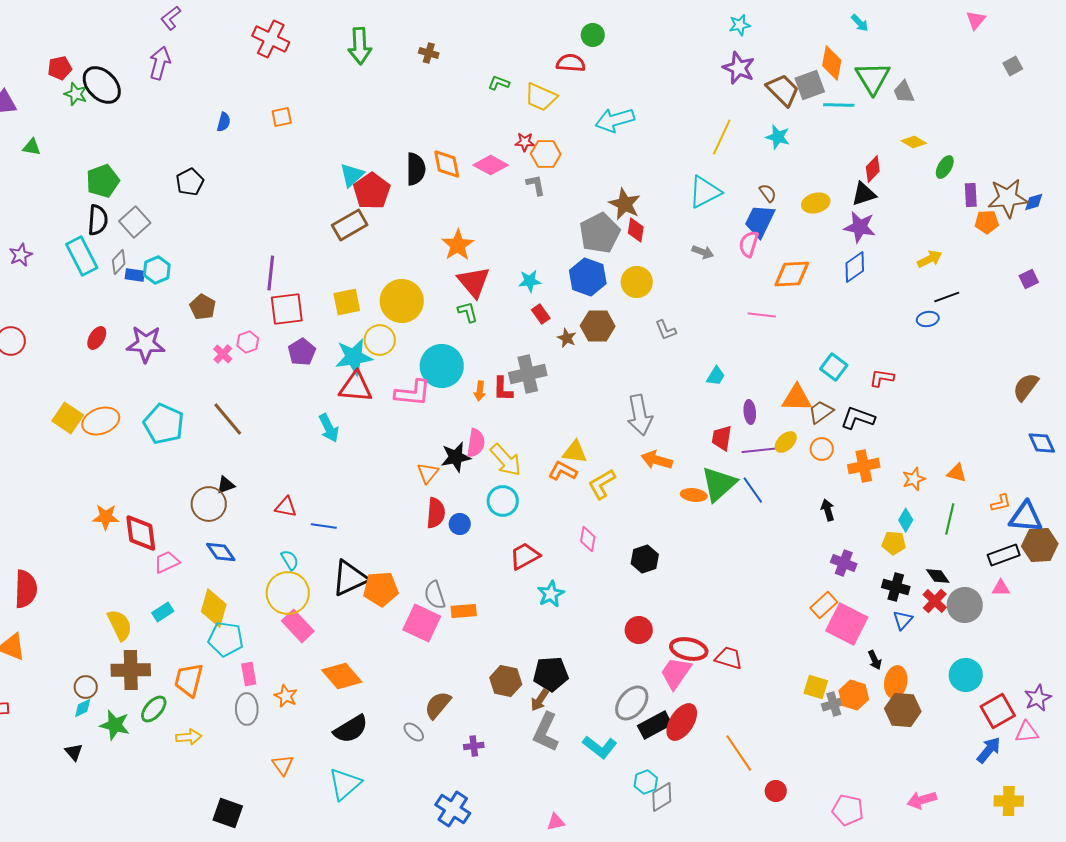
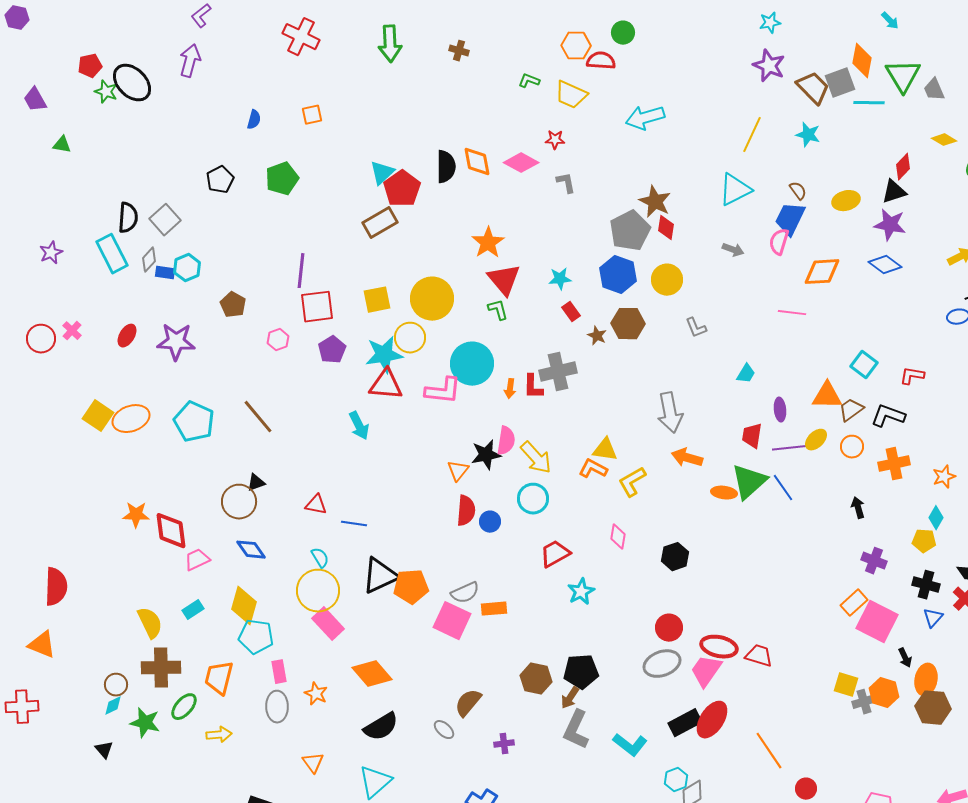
orange hexagon: (546, 154) -> (576, 46), moved
green pentagon: (103, 181) -> (282, 179), moved
blue diamond: (855, 267) -> (885, 265), turned 72
pink cross: (223, 354) -> (72, 331), moved
gray semicircle: (435, 595) -> (465, 593), turned -96
gray ellipse: (632, 703) -> (662, 664), moved, turned 30

